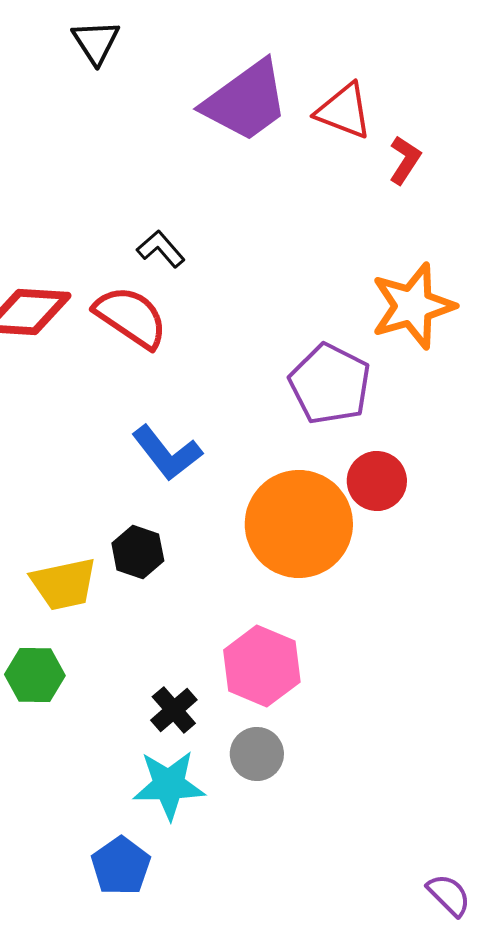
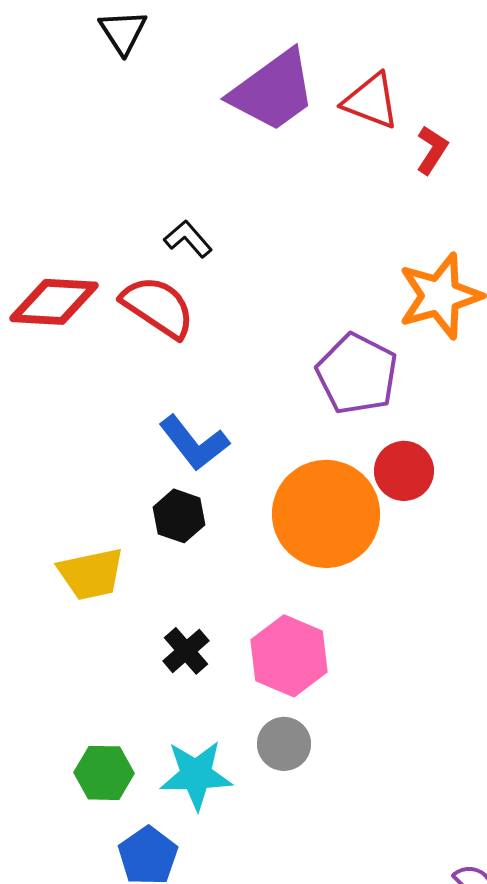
black hexagon: (138, 552) -> (179, 516), moved
green hexagon: (35, 675) -> (104, 773), moved
black cross: (174, 710) -> (186, 651), moved

